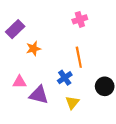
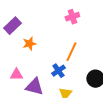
orange line: (79, 57) -> (71, 52), turned 36

